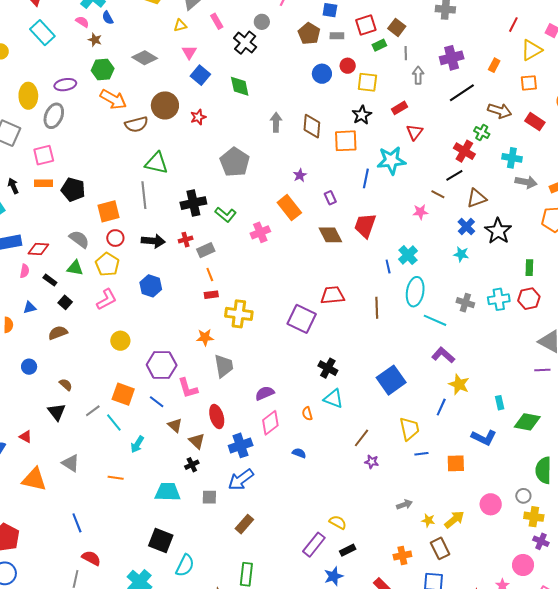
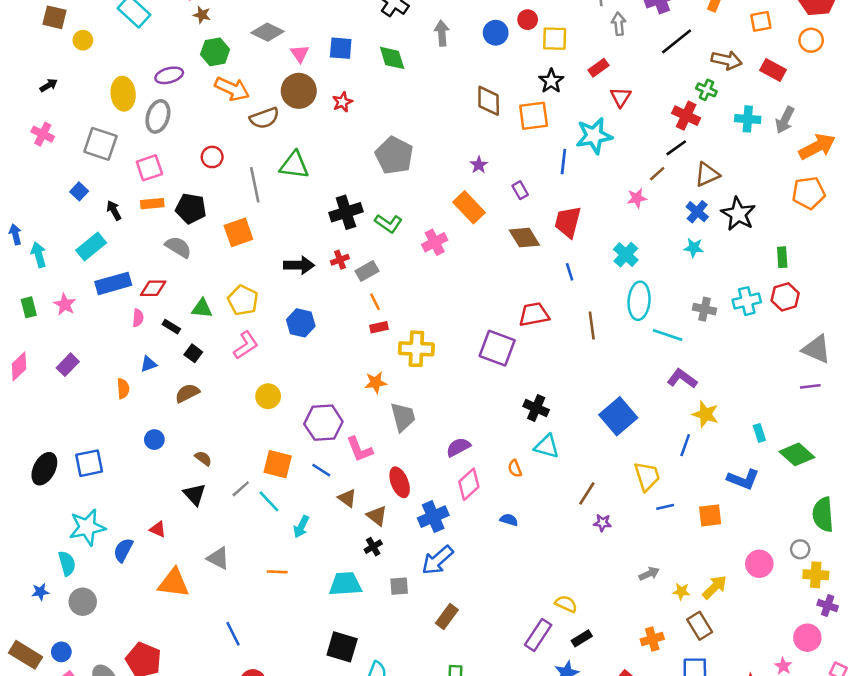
pink triangle: (189, 52) -> (300, 54), moved
blue square: (200, 75) -> (341, 48), turned -30
gray arrow: (276, 122) -> (442, 33), moved
gray arrow: (526, 182) -> (785, 120), moved, turned 110
brown line: (438, 194) -> (657, 174), turned -64
gray line: (144, 195) -> (255, 185), moved
red circle: (115, 238) -> (212, 157), moved
gray semicircle: (79, 239) -> (178, 247), moved
blue line: (388, 266) -> (570, 272), moved
green diamond: (527, 422) -> (797, 454), turned 36

